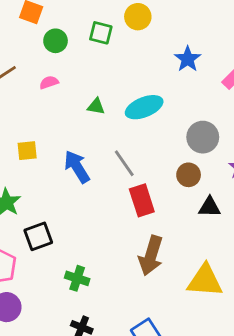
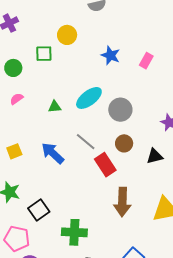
gray circle: (203, 137) -> (120, 110), moved
brown circle: (189, 175) -> (124, 143), moved
green cross: (77, 278) -> (74, 232), size x1.4

